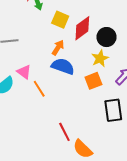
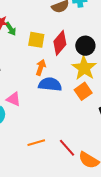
yellow star: (100, 58) -> (84, 68), size x1.4
orange line: (39, 89) -> (36, 143), moved, turned -60

